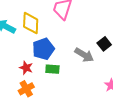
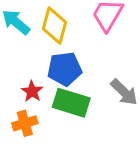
green rectangle: (52, 69) -> (71, 103), size x1.6

